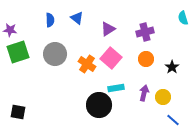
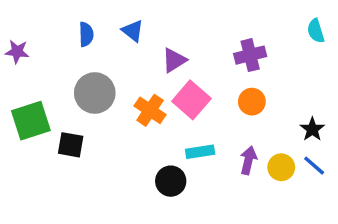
purple triangle: (108, 29) -> (174, 60), moved
green square: (18, 52) -> (31, 121), moved
black star: (172, 67) -> (312, 129), moved
black circle: (99, 105) -> (171, 181), size x0.7
black square: (18, 112) -> (71, 145), moved
blue line: (173, 120) -> (314, 166), moved

